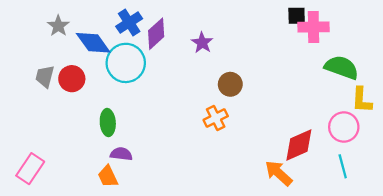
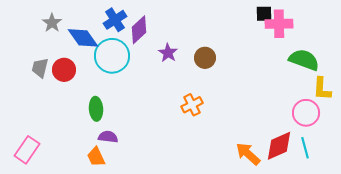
purple star: (202, 43) -> (168, 53), moved
brown circle: (230, 84) -> (205, 58), moved
red diamond: (299, 145) -> (279, 146), moved

